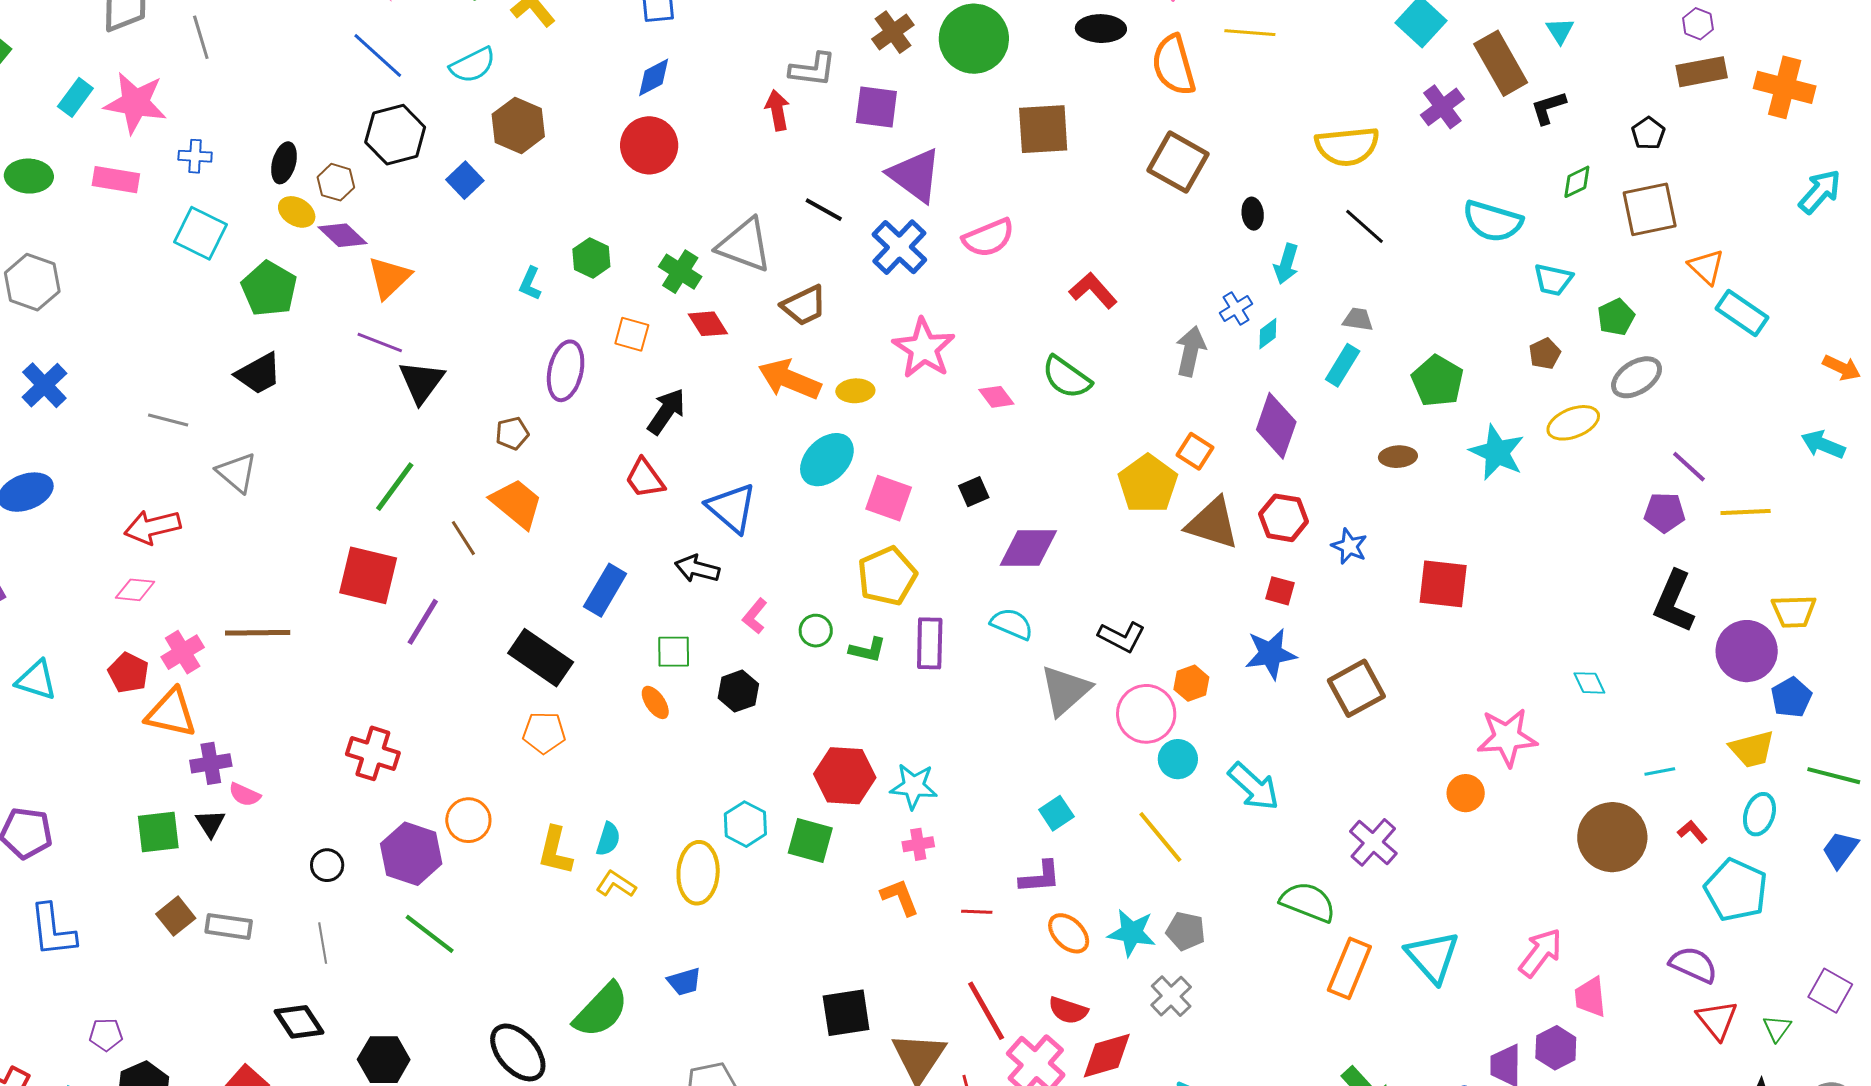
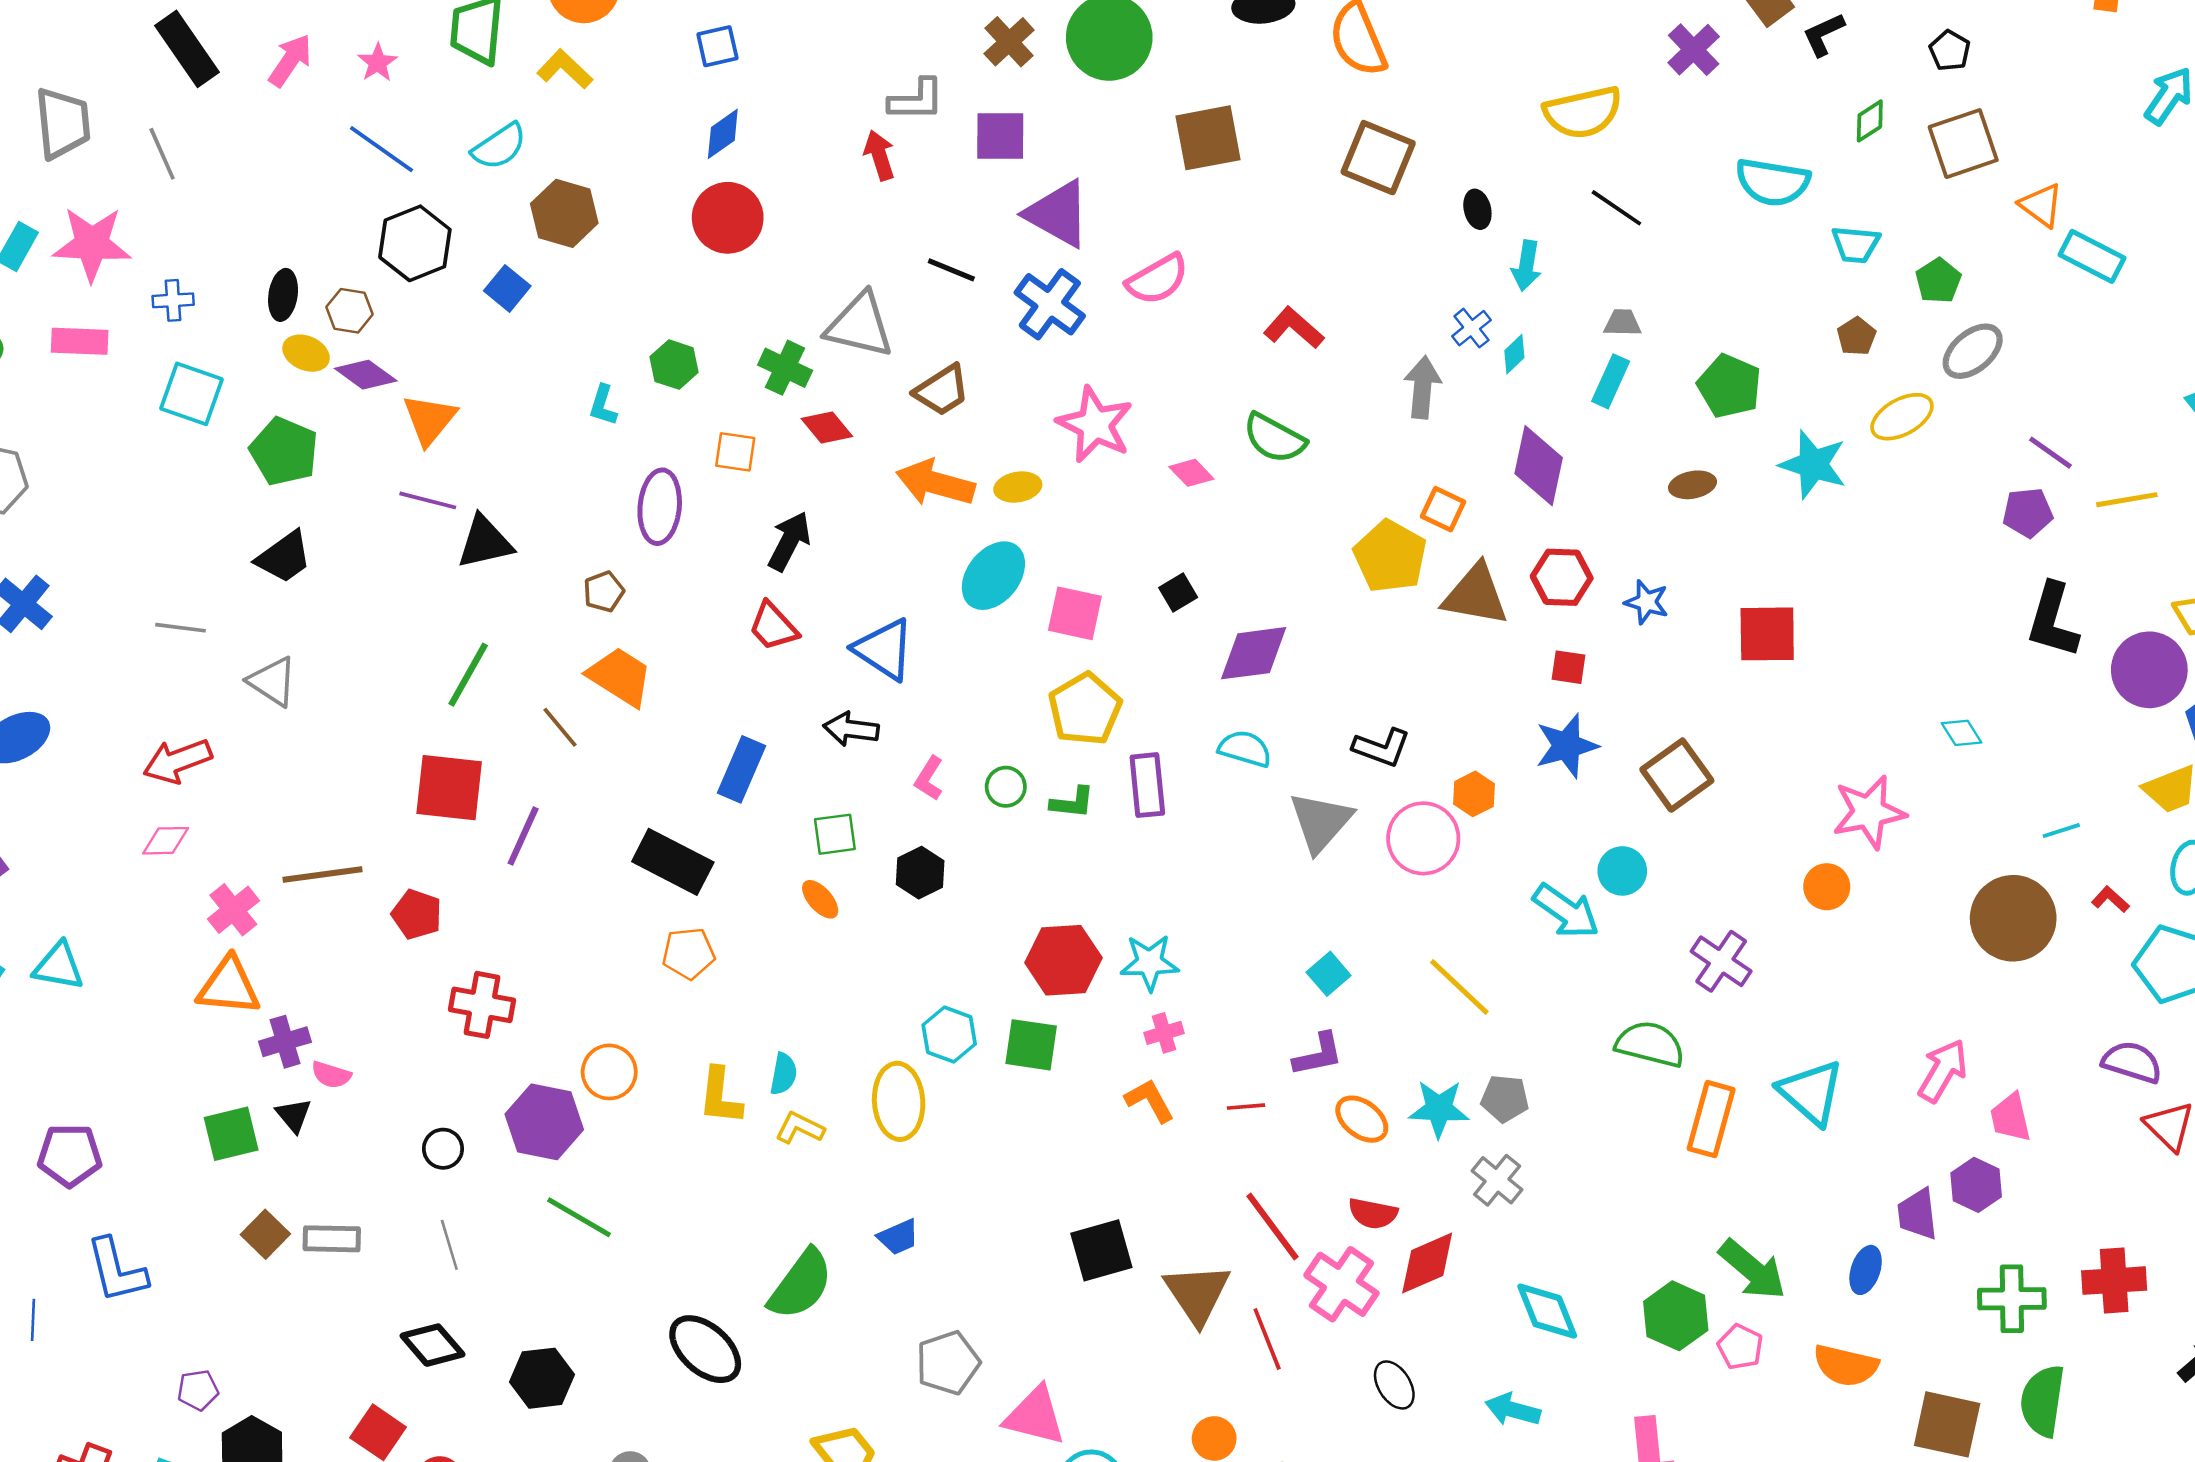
black triangle: (421, 382) -> (485, 542), turned 48
red pentagon: (128, 673) -> (417, 914), moved
cyan circle: (1178, 759) -> (1622, 871), moved

